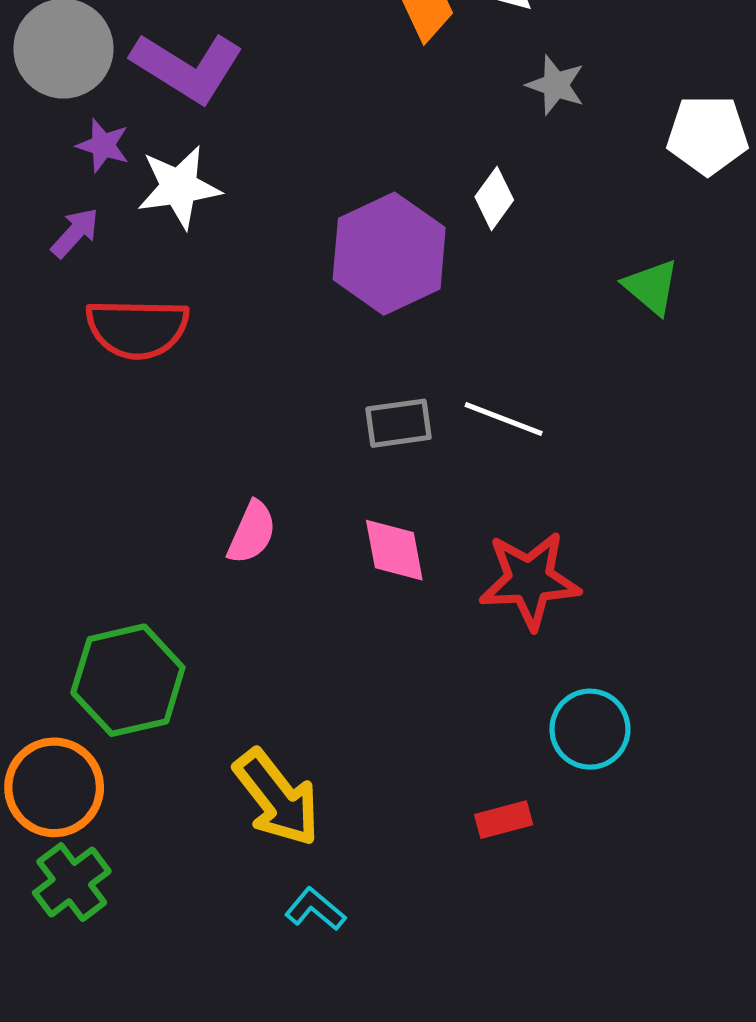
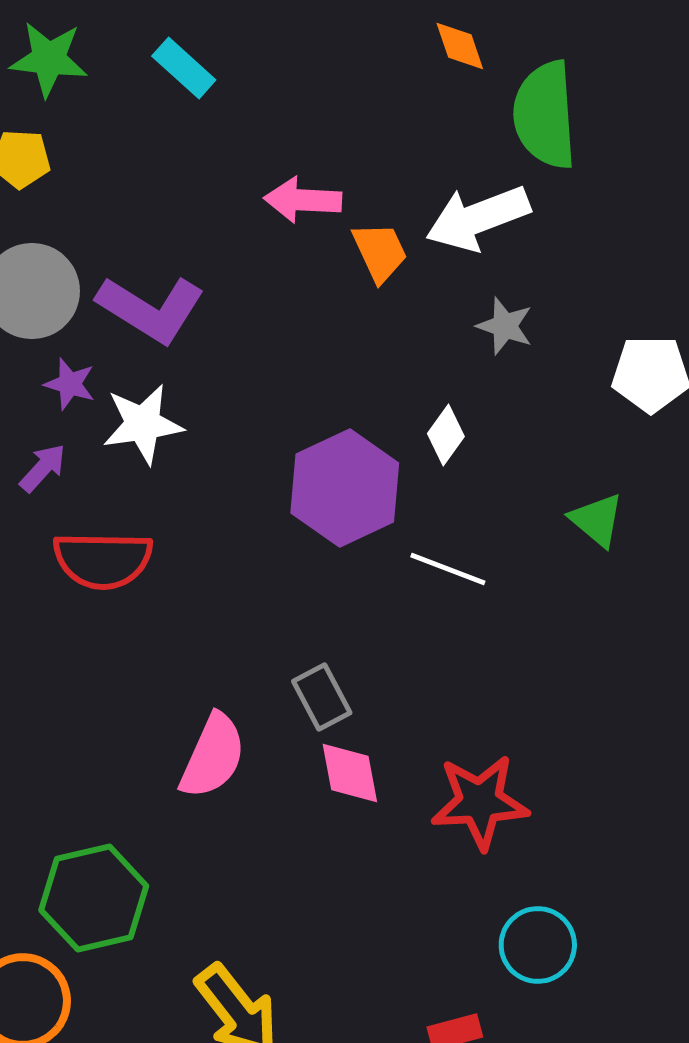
white line: (504, 419) -> (448, 569), moved
gray rectangle: (399, 423) -> (322, 697), moved, turned 70
pink semicircle: (252, 532) -> (213, 756), size x1.4

